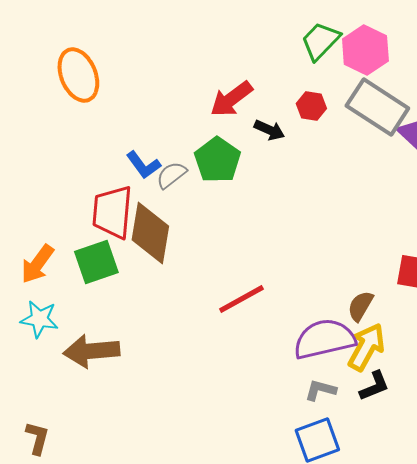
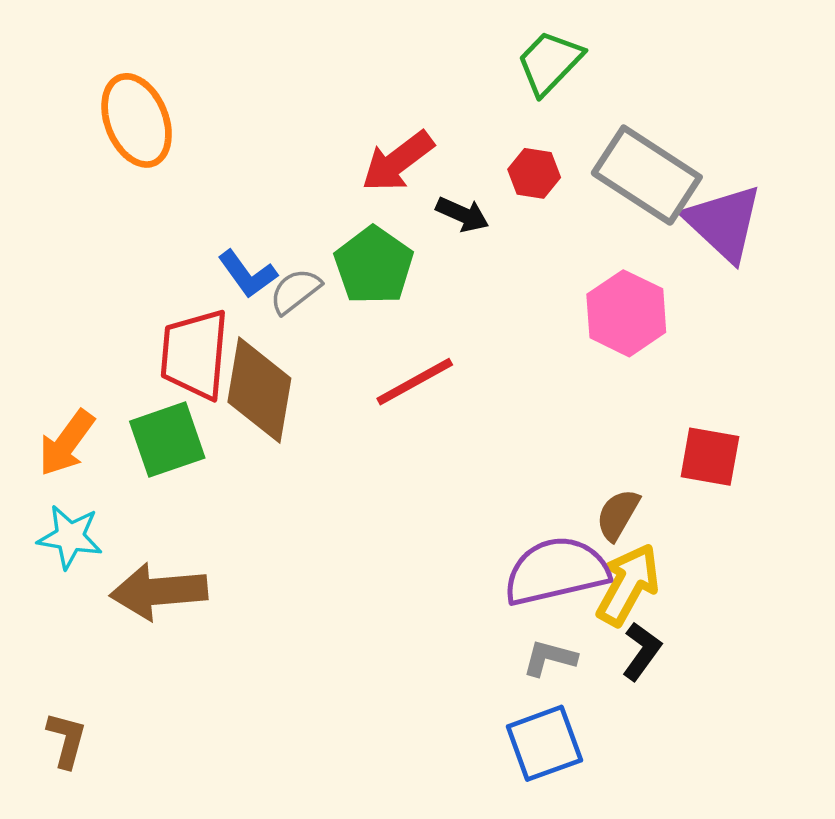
pink hexagon: (365, 50) -> (626, 313), moved
red line: (241, 299) -> (415, 382), moved
black L-shape: (374, 386) -> (642, 651), turned -32

